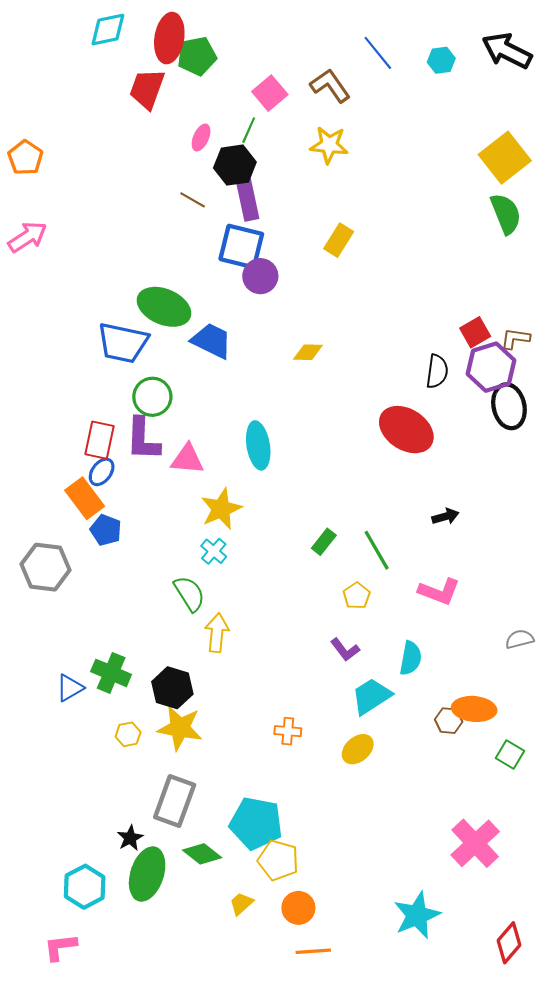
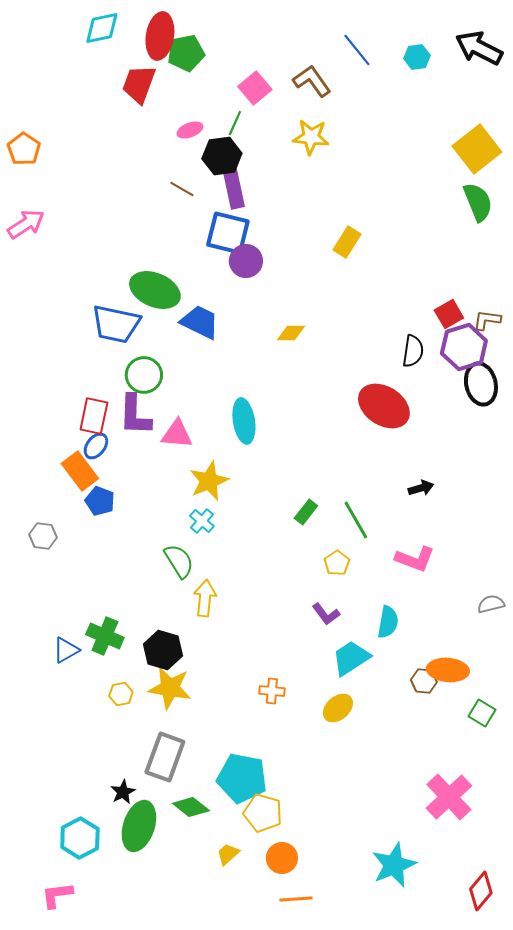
pink ellipse: (201, 138) -> (190, 130), turned 45
yellow rectangle: (339, 240) -> (347, 242), moved
gray hexagon: (46, 567) -> (43, 536), size x0.6

